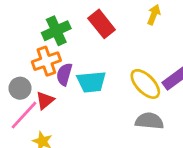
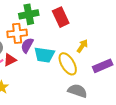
yellow arrow: (154, 15) -> (82, 46), moved
yellow ellipse: (145, 84) -> (68, 64), moved

